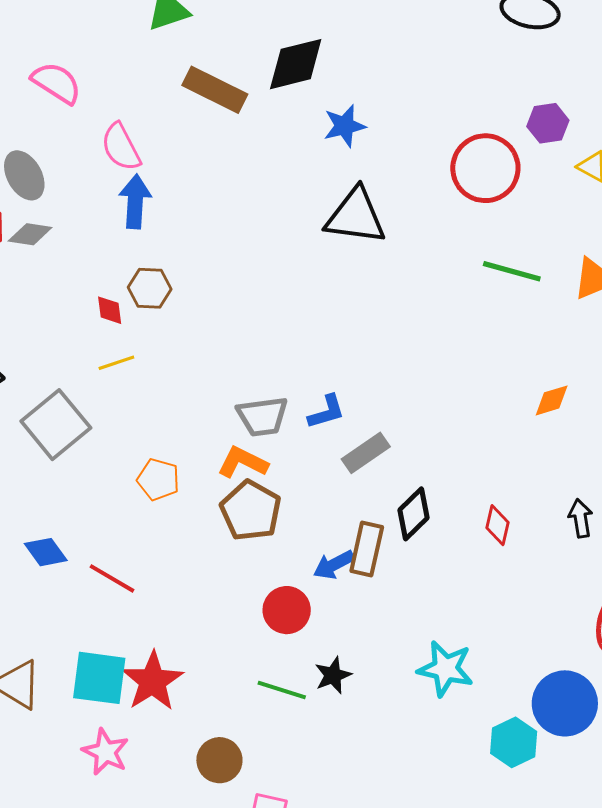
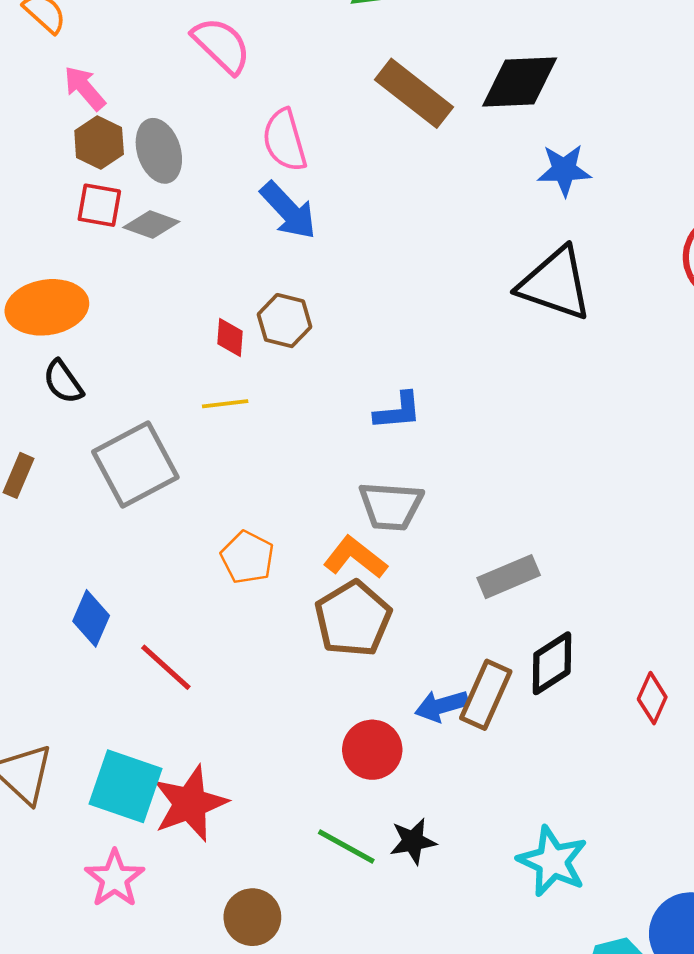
blue arrow: (135, 201) -> (288, 210), turned 122
blue L-shape: (326, 412) -> (398, 411), moved
blue diamond: (46, 552) -> (91, 618), turned 48

